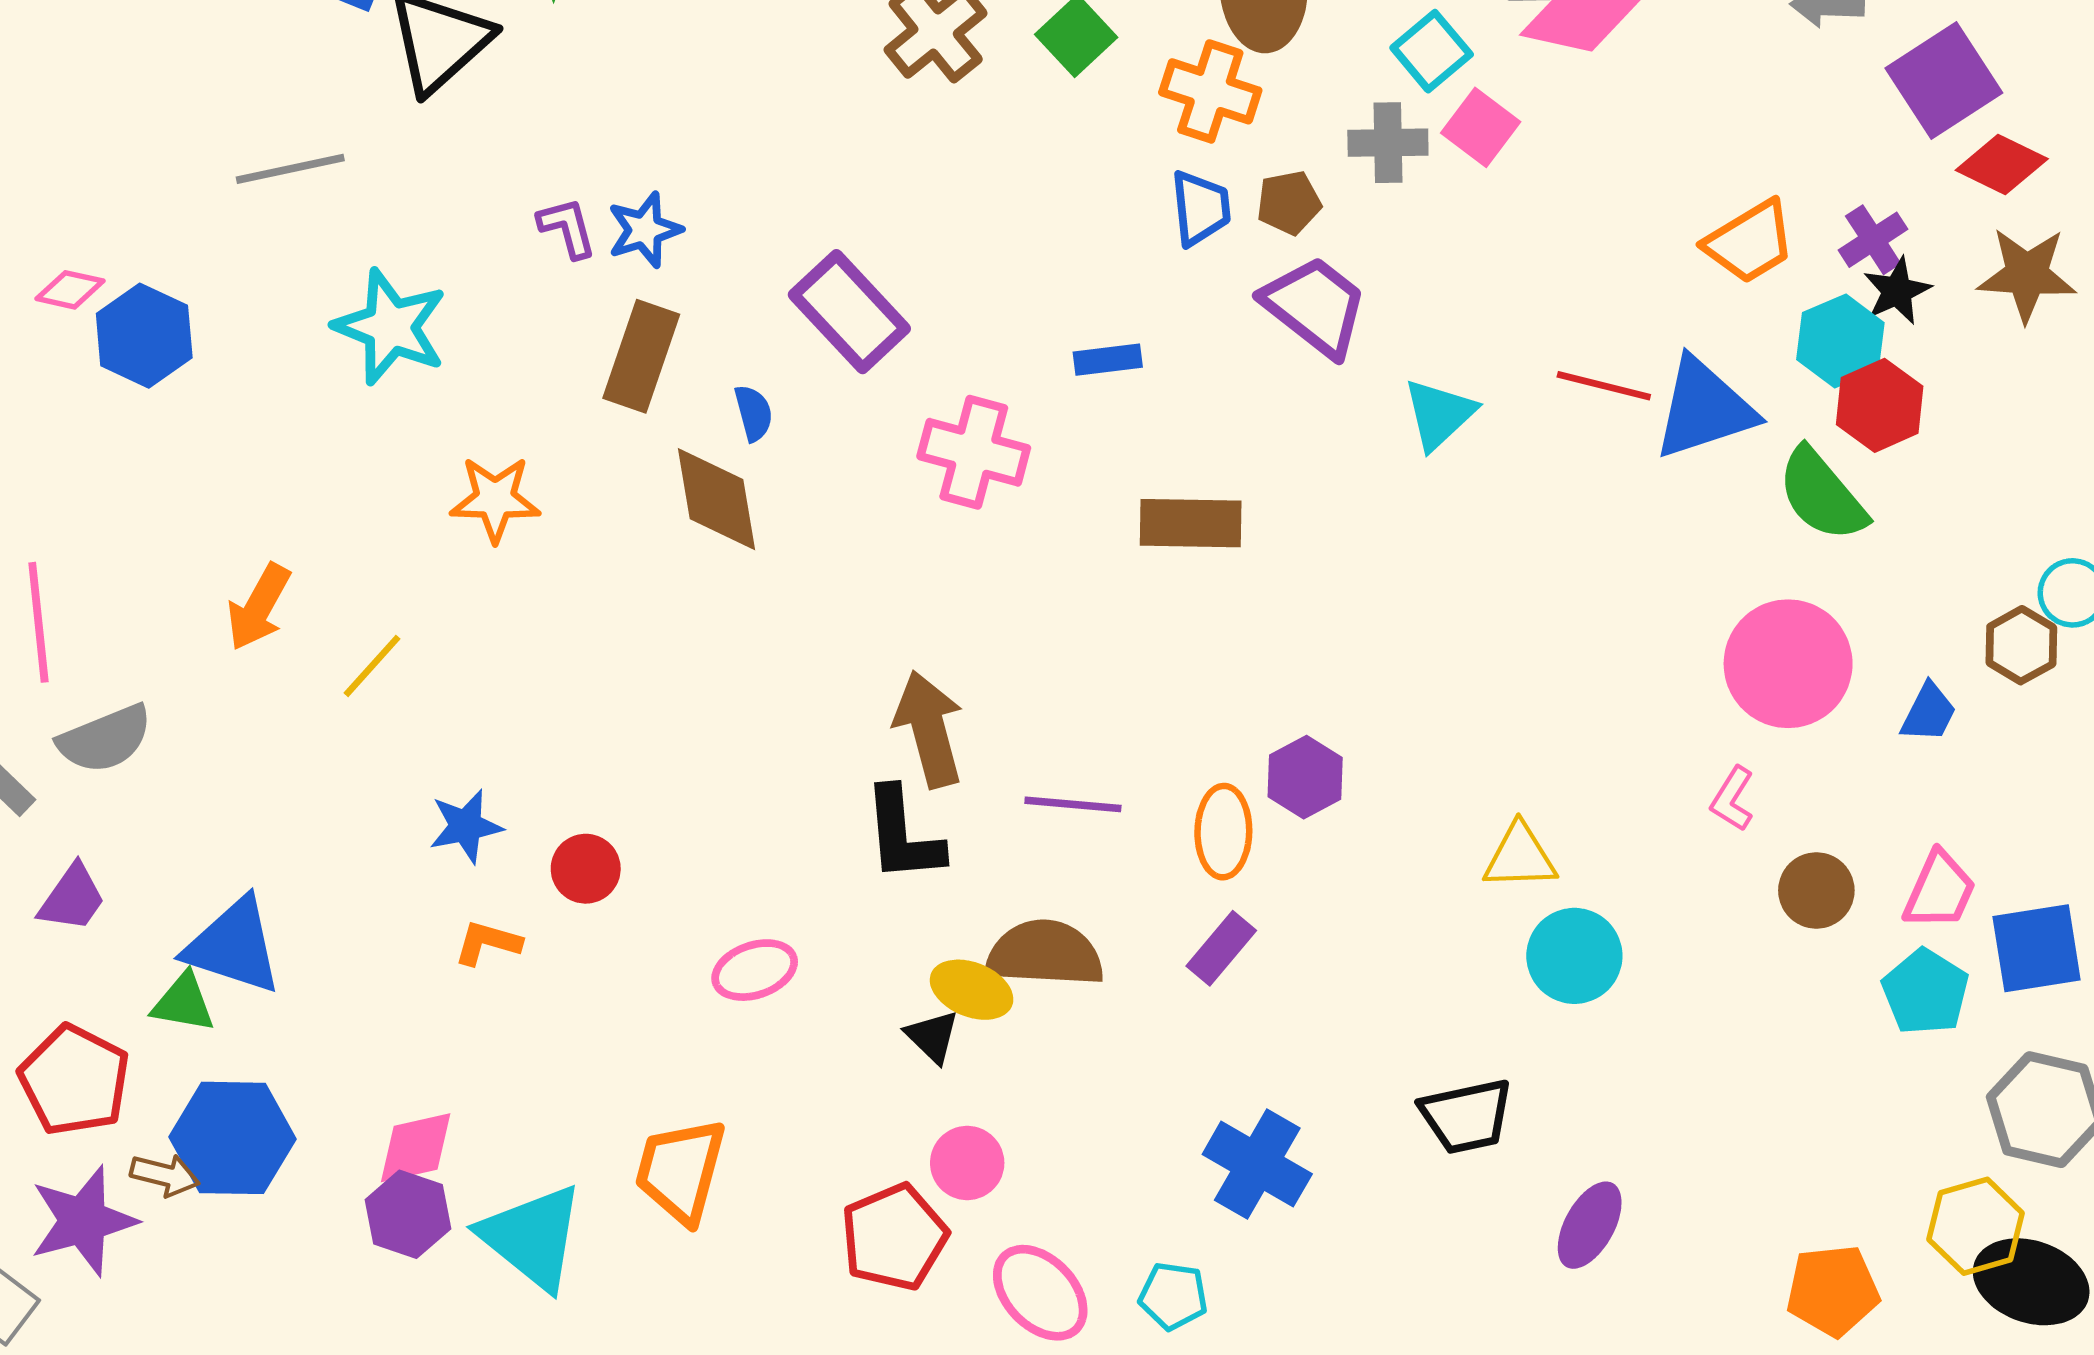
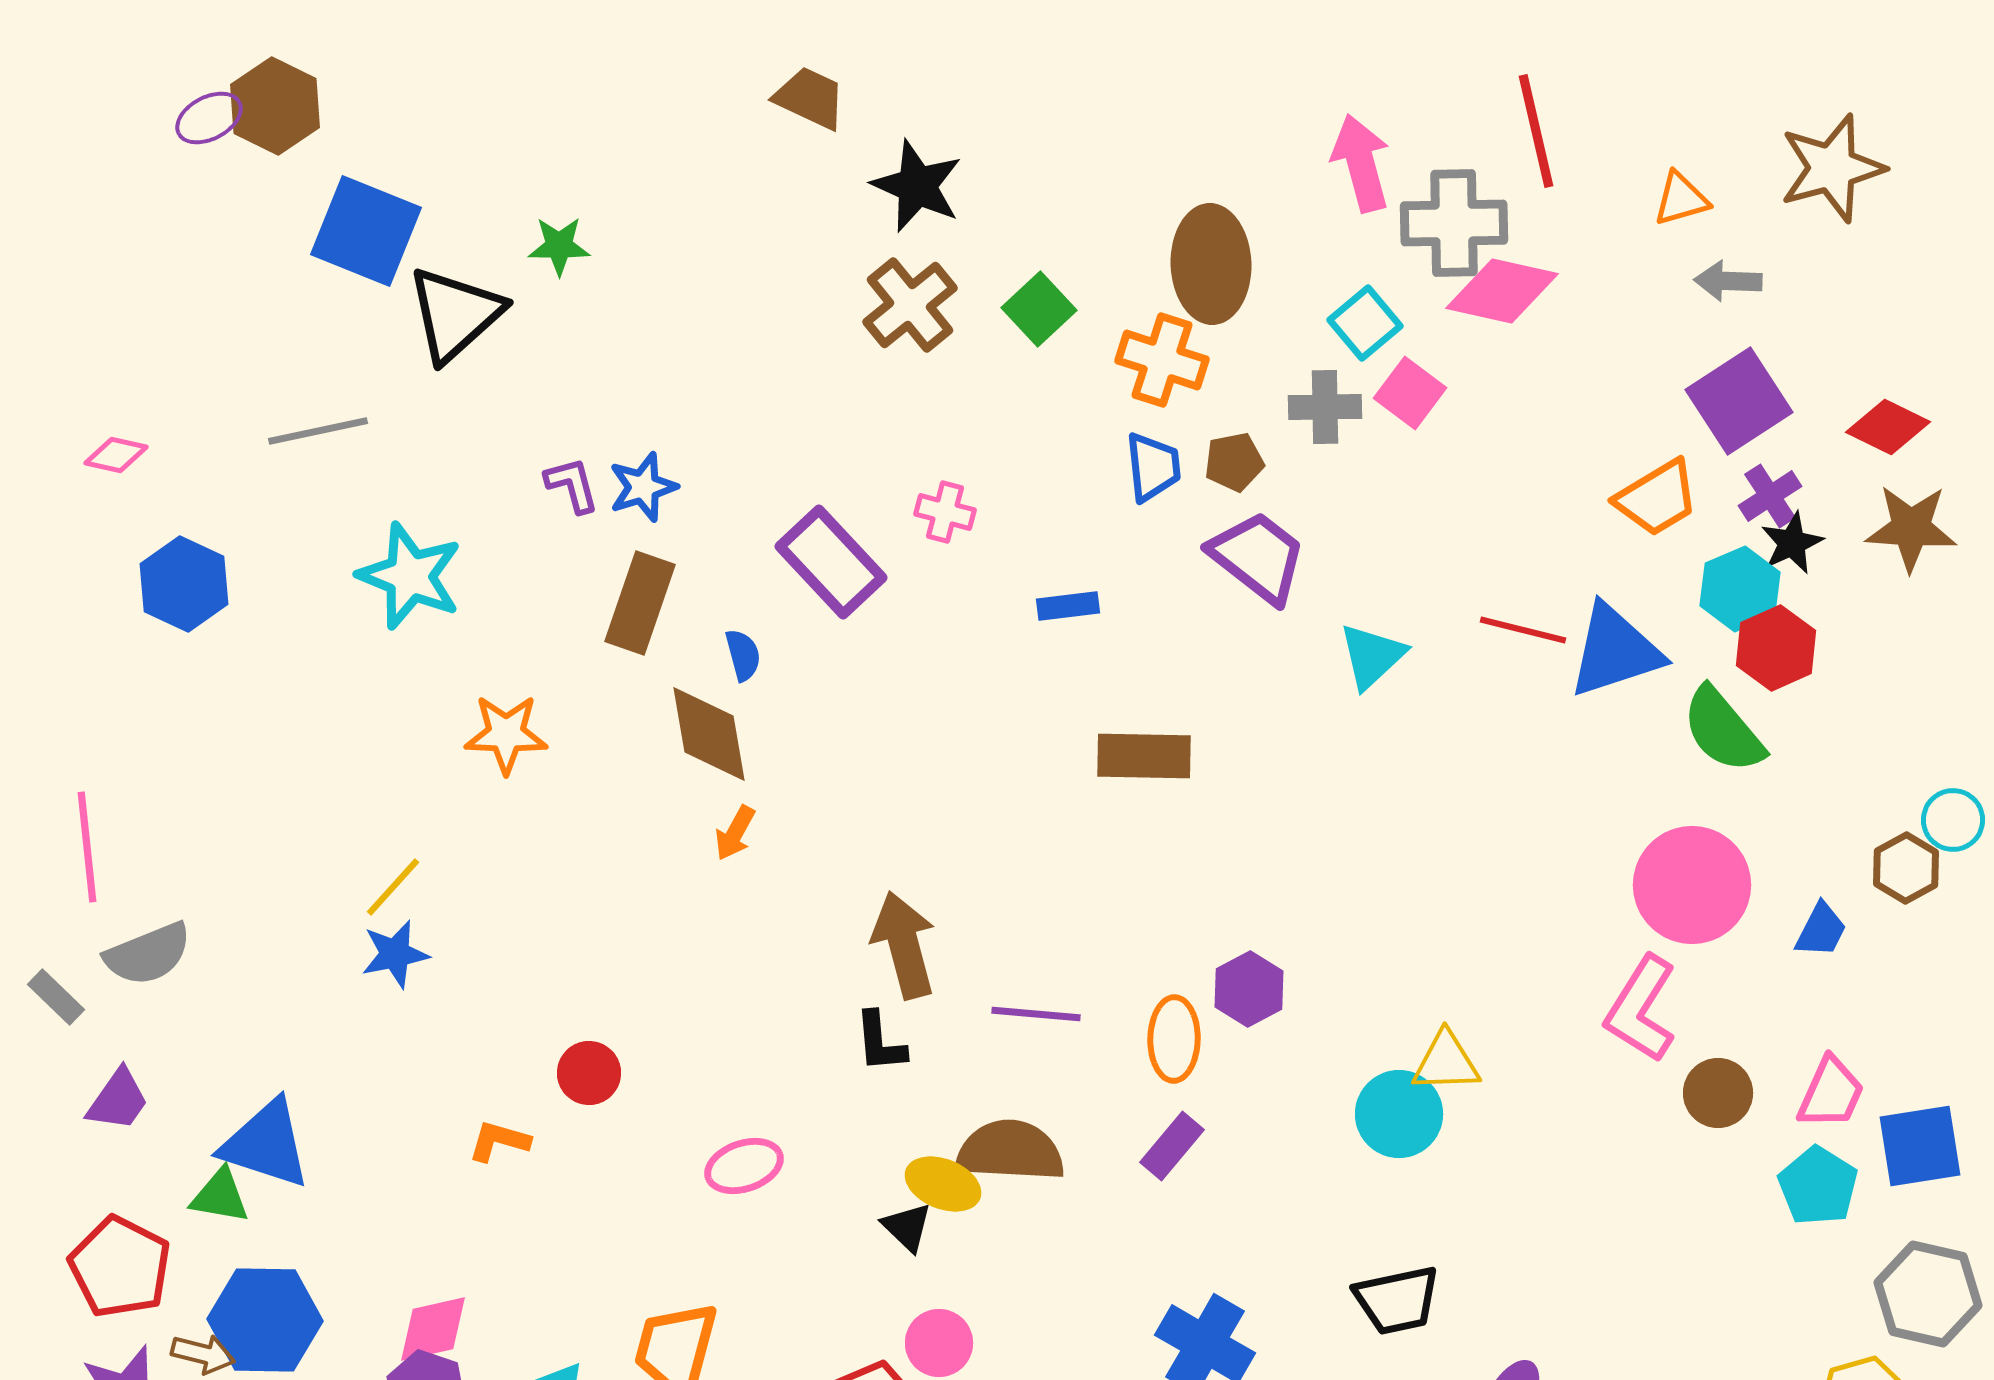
purple square: (1944, 81) -> (1739, 401), moved
pink diamond: (70, 290) -> (116, 455), moved
pink cross: (974, 452) -> (945, 512), moved, size x0.6
orange arrow: (259, 607) -> (735, 833), moved, size x0.7
pink L-shape: (1732, 799) -> (1641, 1009), size x1.8
blue star: (466, 826) -> (395, 954), moved
black L-shape: (903, 835) -> (880, 1042), size x0.7
cyan circle: (1574, 956) -> (1399, 1114), moved

